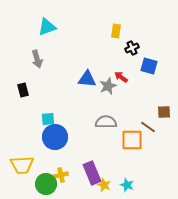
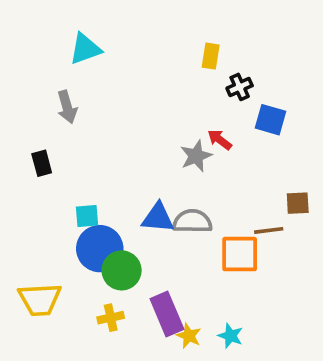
blue triangle: (87, 79) -> (158, 218), moved
brown line: (148, 127) -> (269, 230), turned -42
green circle: (46, 184) -> (122, 270), moved

